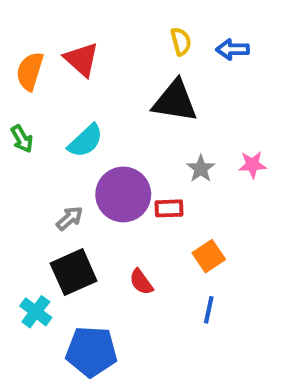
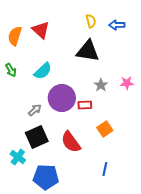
red semicircle: (141, 282) -> (71, 142), size x1.6
blue line: (209, 310) -> (105, 169), moved

